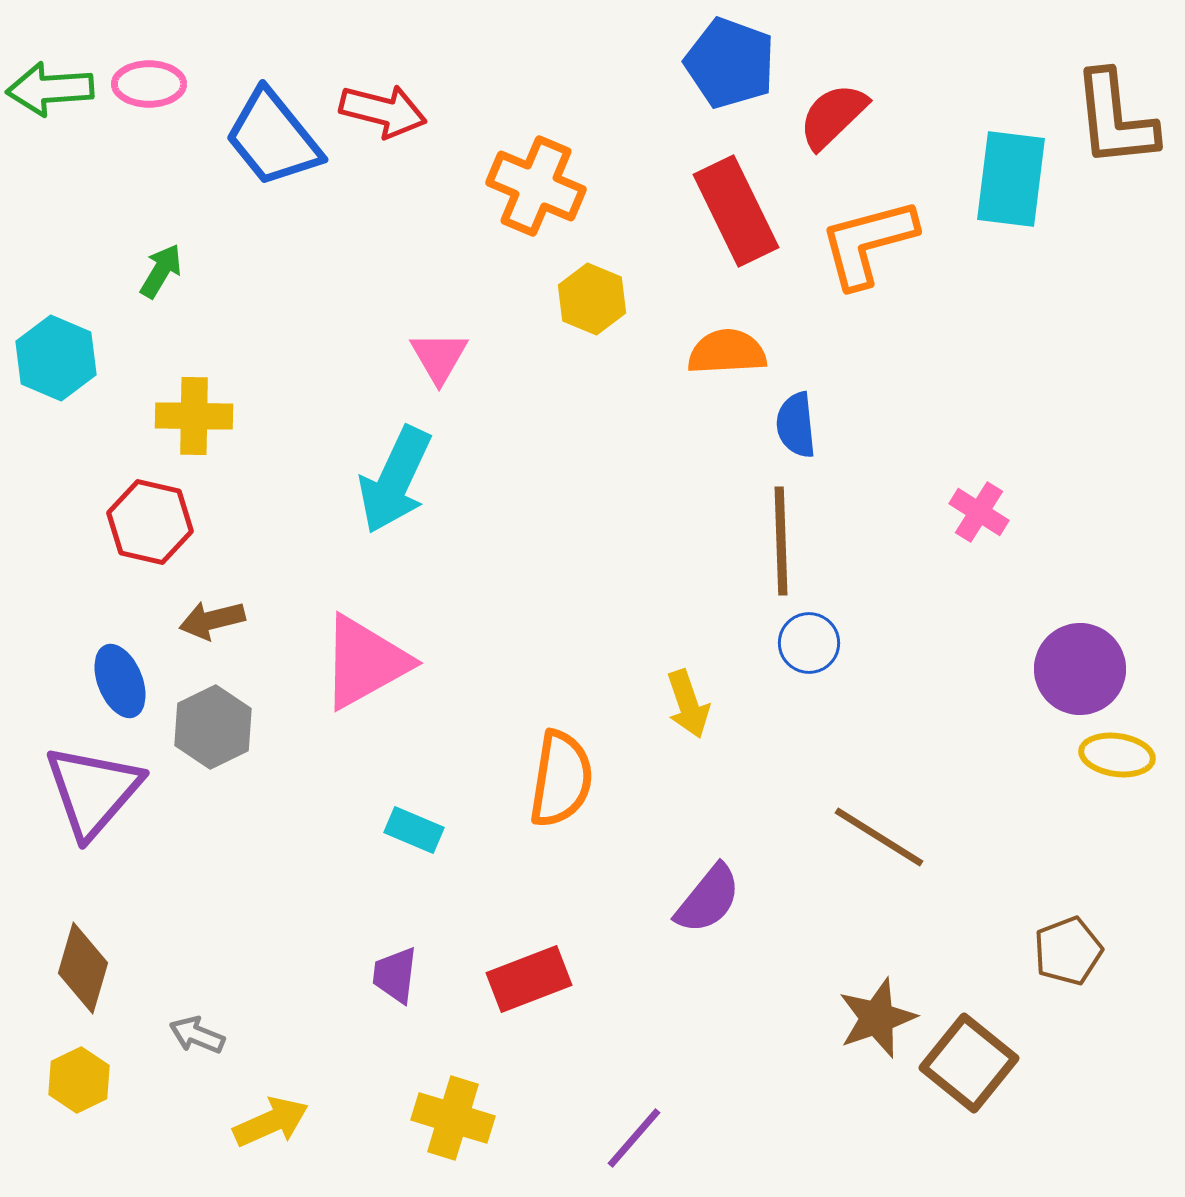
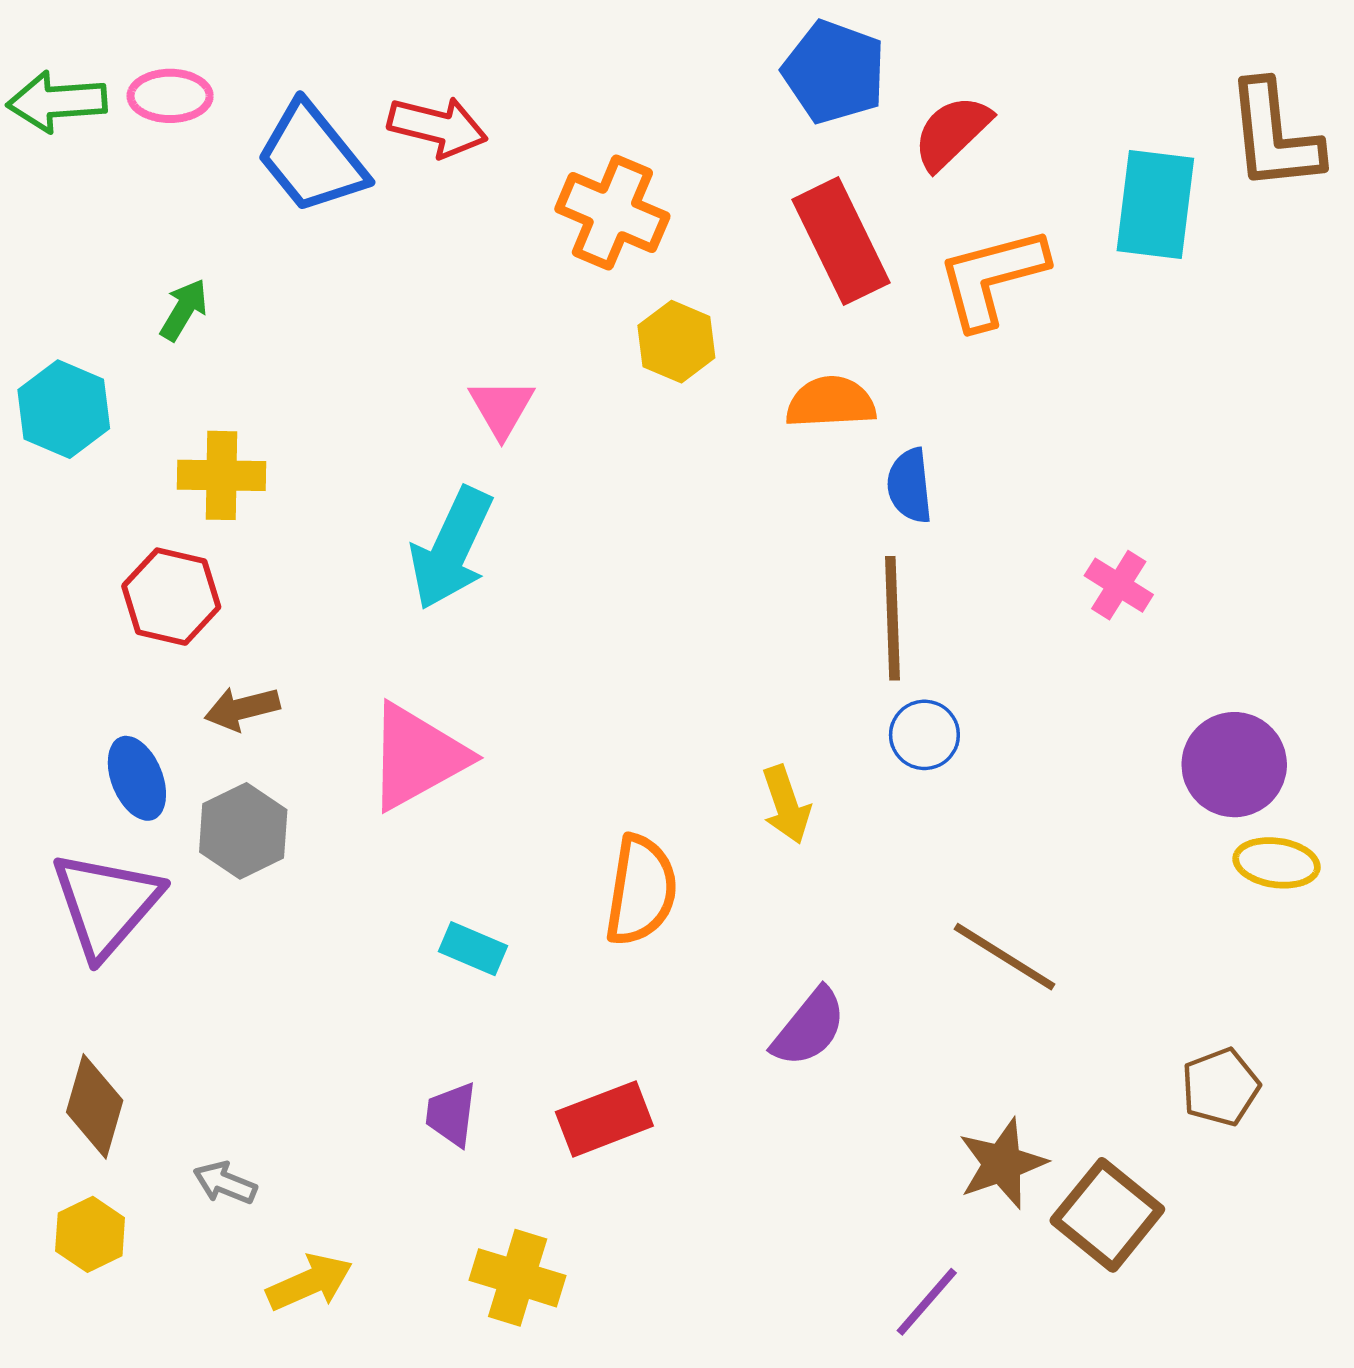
purple line: (634, 1138) -> (927, 1302), moved

